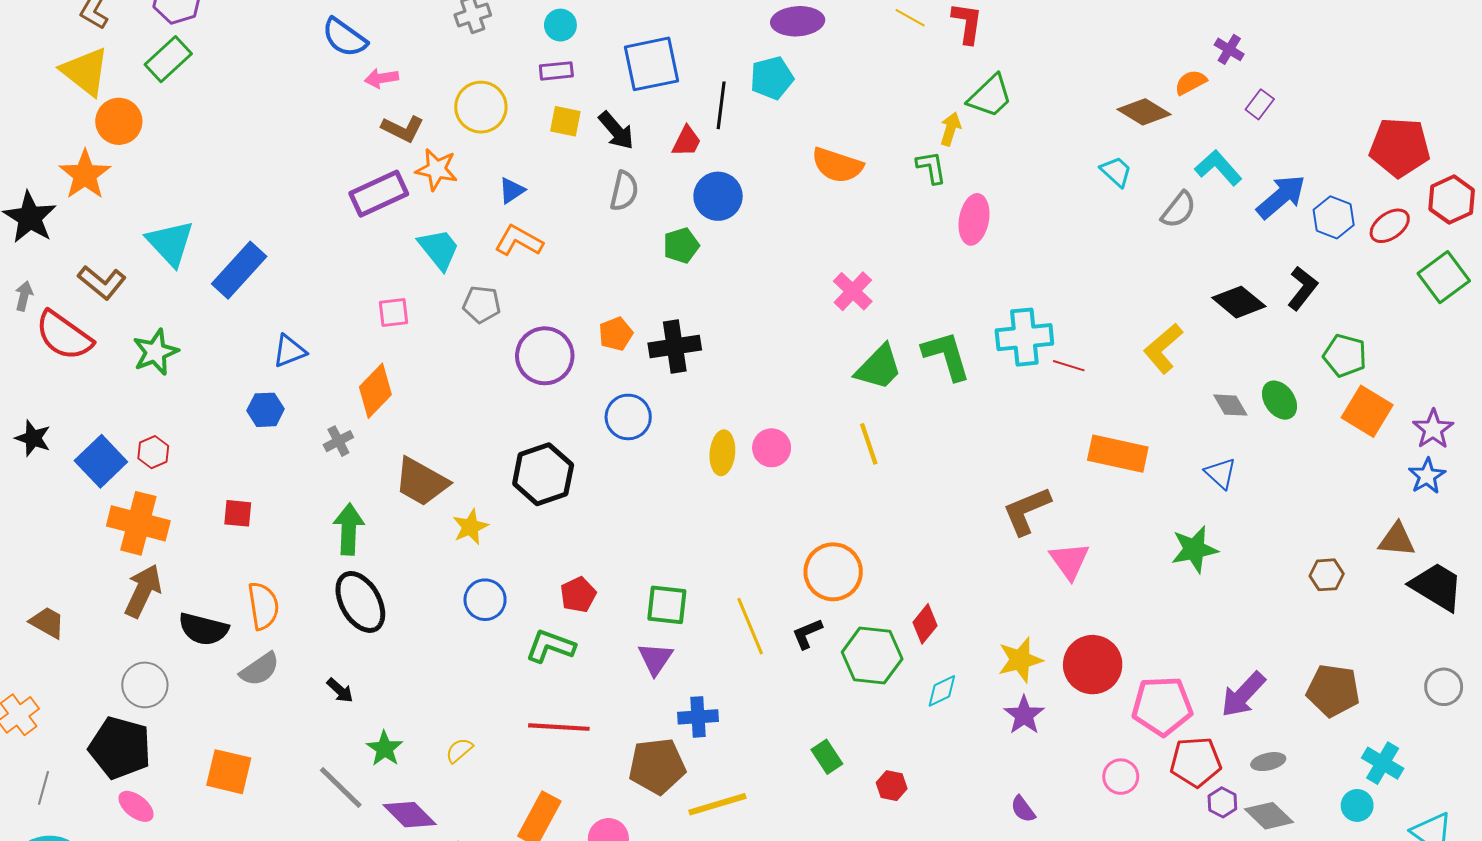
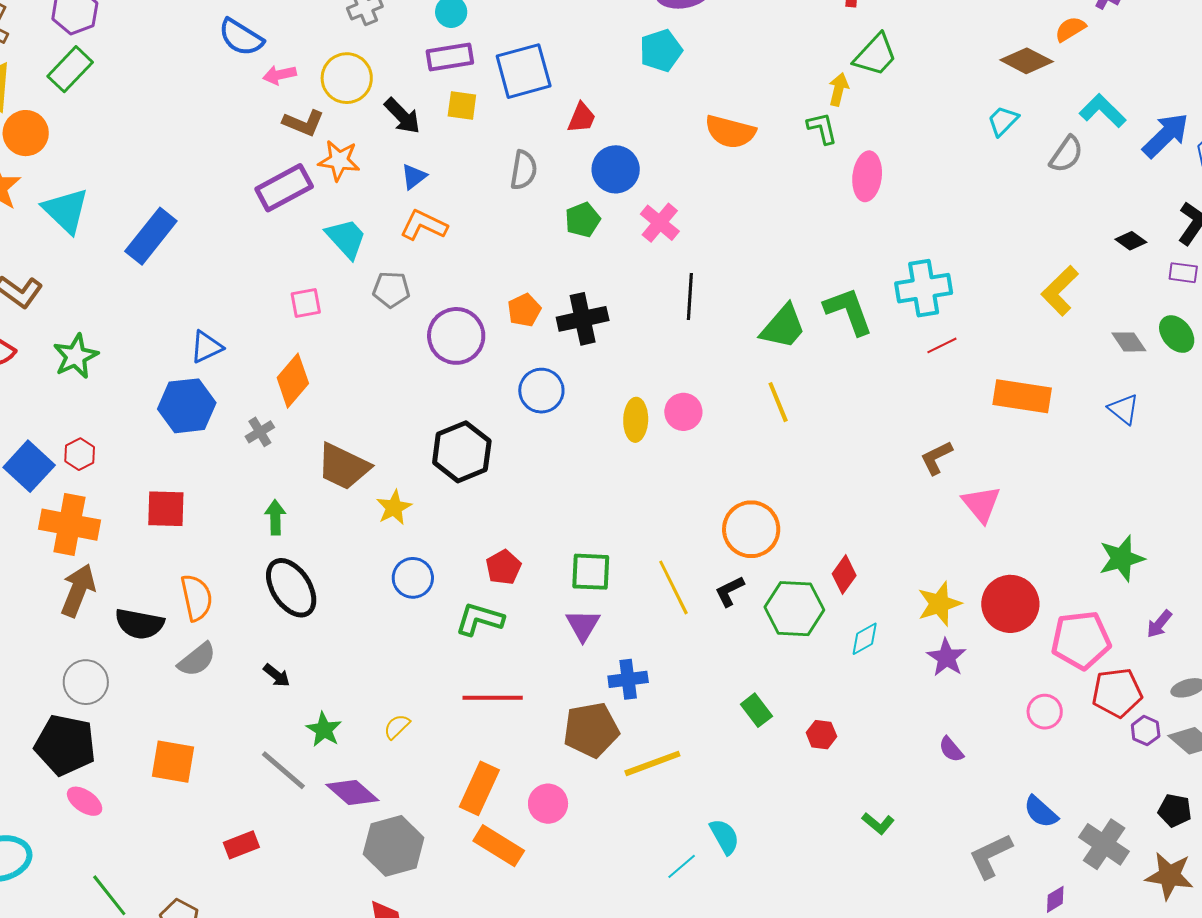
blue square: (652, 64) -> (524, 71), moved
purple rectangle: (556, 71) -> (450, 57), size x1.4
purple rectangle: (1260, 104) -> (1183, 273), moved, turned 64
black line: (721, 105) -> (690, 297), moved
yellow circle: (481, 107) -> (347, 78), moved
black arrow: (616, 131) -> (402, 116), moved
cyan trapezoid: (1116, 172) -> (1003, 121), turned -84
cyan triangle: (170, 243) -> (66, 210), moved
blue rectangle: (239, 270) -> (151, 236), moved
pink cross: (853, 291) -> (660, 223), moved
black diamond: (1239, 302) -> (1131, 241), size x0.6
red line: (1069, 366) -> (942, 345), moved, turned -40
blue hexagon: (266, 410) -> (187, 406), size x1.6
brown L-shape: (1027, 511) -> (936, 458), size x0.7
red square: (238, 513) -> (166, 509), size x1.4
green arrow: (349, 529) -> (275, 517), size x0.7
green star: (1194, 549) -> (1122, 558), moved
purple arrow: (1243, 695) -> (1159, 624), size x0.6

